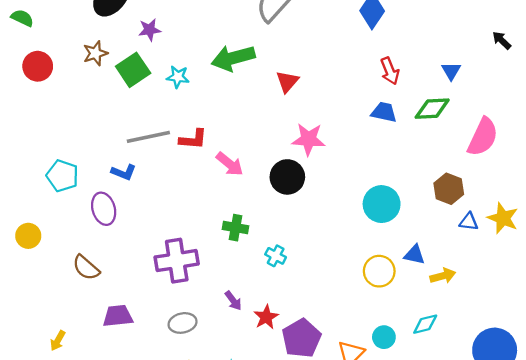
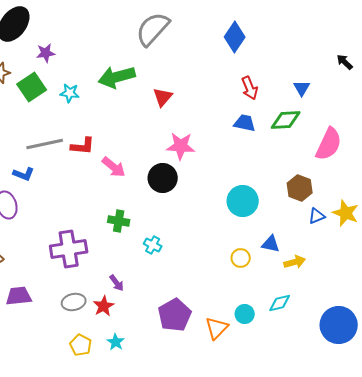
blue triangle: (469, 222) -> (317, 216), turned -30
yellow circle: (379, 271) -> (241, 258), size x0.7
red star: (266, 317) -> (104, 306), moved

